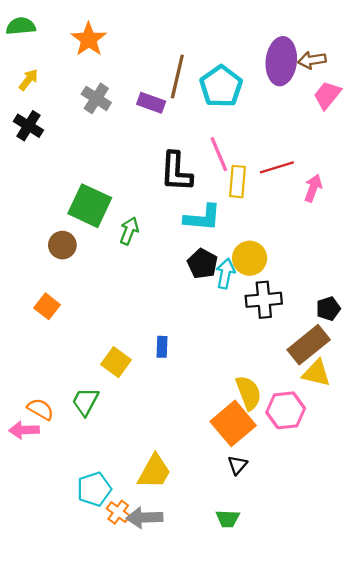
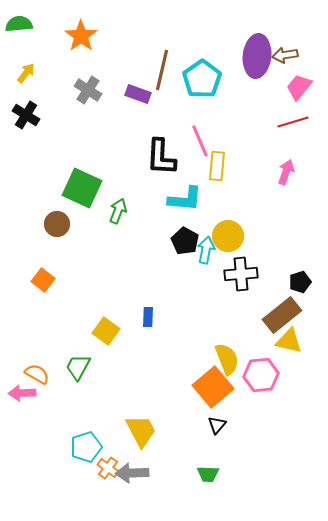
red line: (277, 167) -> (293, 122), moved
yellow trapezoid: (154, 472) -> (141, 431), turned -57

